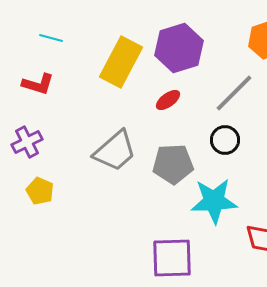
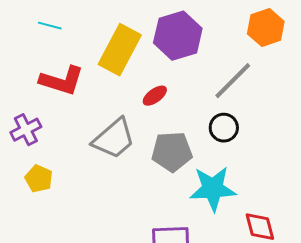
red L-shape: (38, 84) -> (62, 81), moved, size x1.4
red ellipse: (168, 100) -> (155, 96), moved

